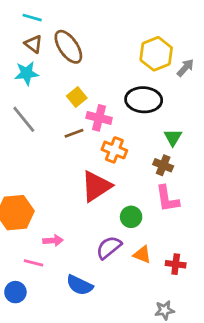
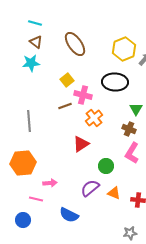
brown ellipse: (68, 47) -> (75, 44), moved
gray line: (24, 119) -> (29, 121), moved, turned 35
orange cross: (114, 150) -> (94, 118), turned 30
red triangle: (96, 186) -> (81, 144), size x0.7
pink L-shape: (167, 199) -> (132, 153), turned 40

